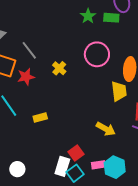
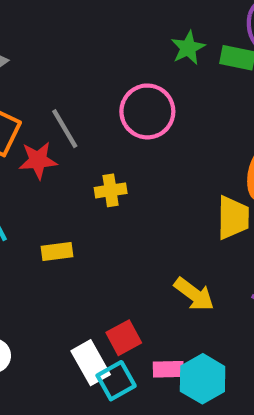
gray line: (29, 50) -> (65, 129), moved
pink circle: (97, 54) -> (147, 111), moved
yellow cross: (59, 68) -> (111, 190), moved, turned 32
white rectangle: (62, 166) -> (91, 363), turned -54

